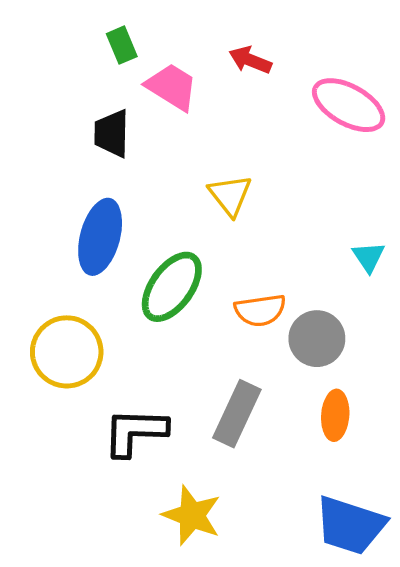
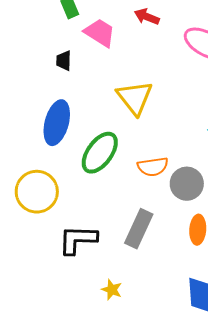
black trapezoid: (112, 133) -> (64, 61), size x0.7
yellow triangle: (230, 195) -> (135, 98), size x1.4
yellow star: (192, 515) -> (112, 290), size x0.6

